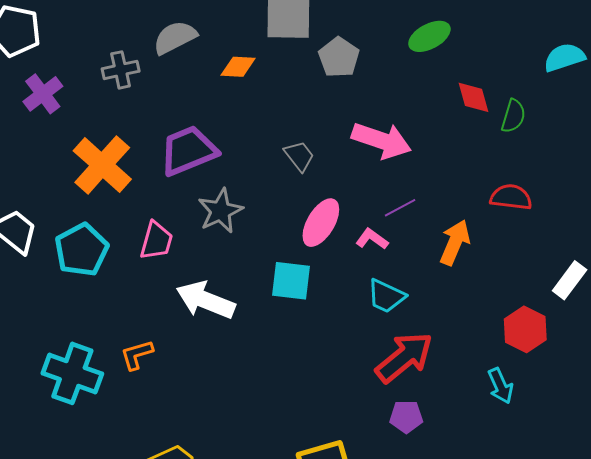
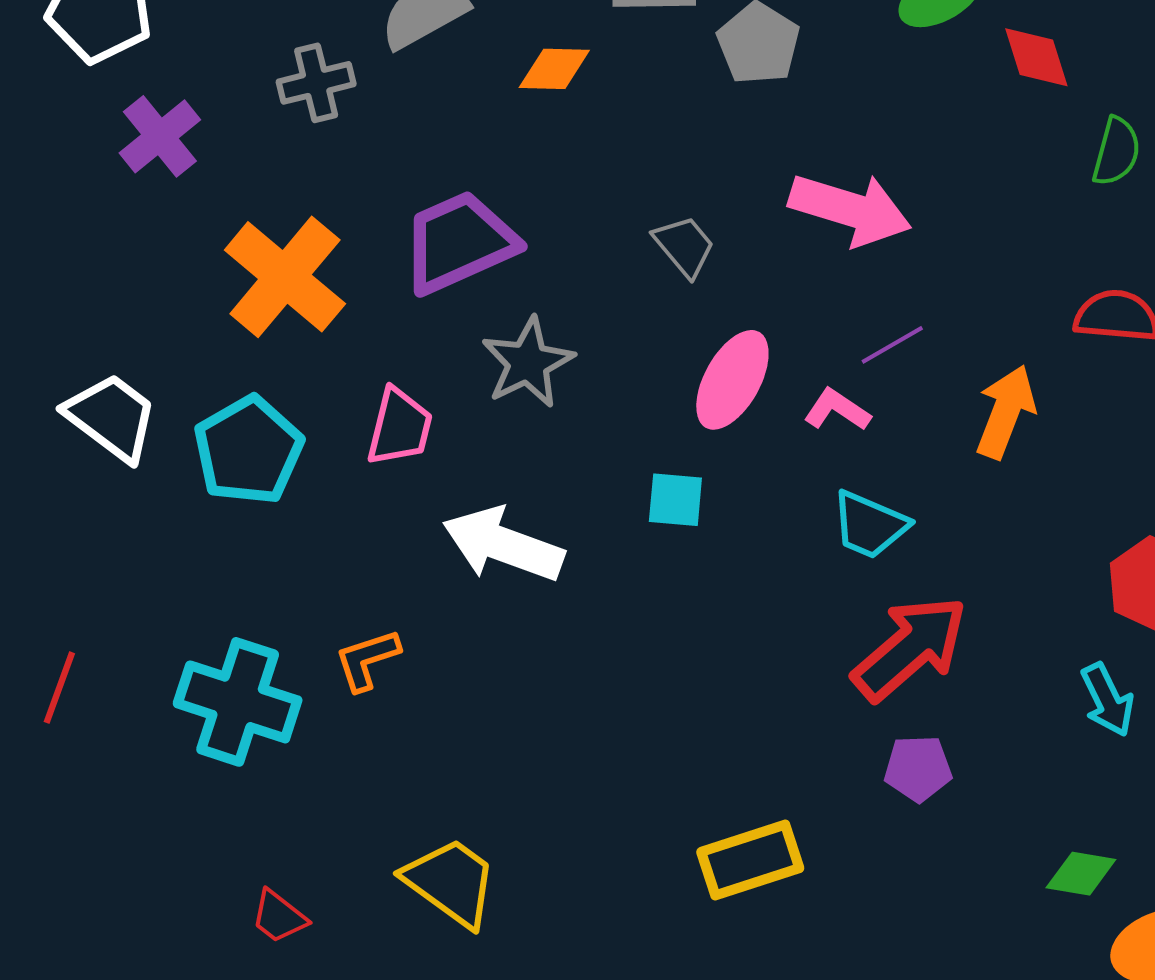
red diamond: (474, 97) -> (1036, 57), moved
cyan square: (291, 281) -> (675, 500), size x0.7

